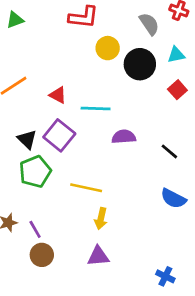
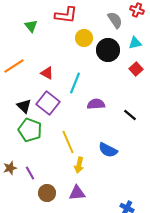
green triangle: (15, 20) -> (31, 26), moved, turned -48
cyan line: (96, 109) -> (75, 83), turned -70
green pentagon: (35, 172) -> (30, 130), turned -30
yellow line: (86, 188) -> (68, 142), turned 55
blue semicircle: (173, 198) -> (108, 150), moved
brown circle: (42, 255) -> (47, 193), moved

